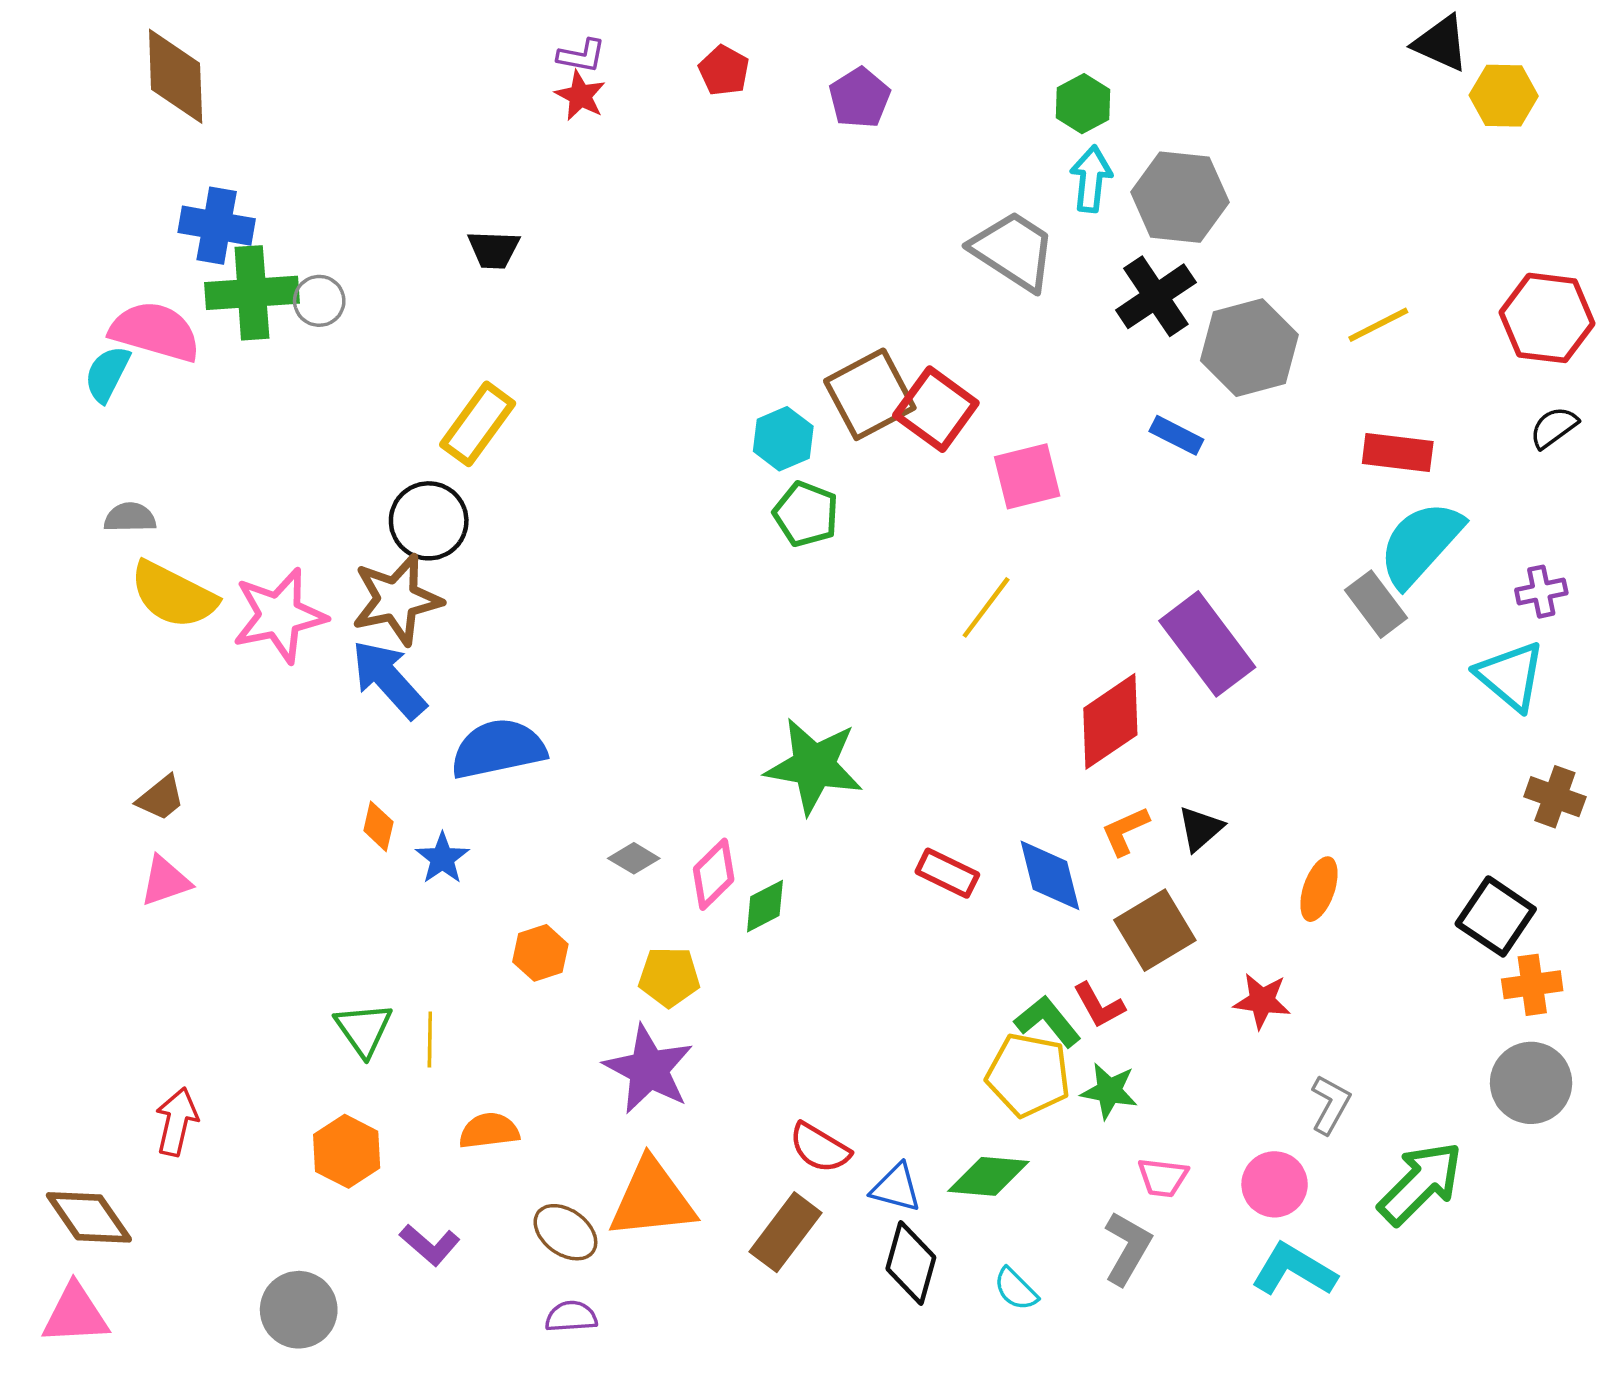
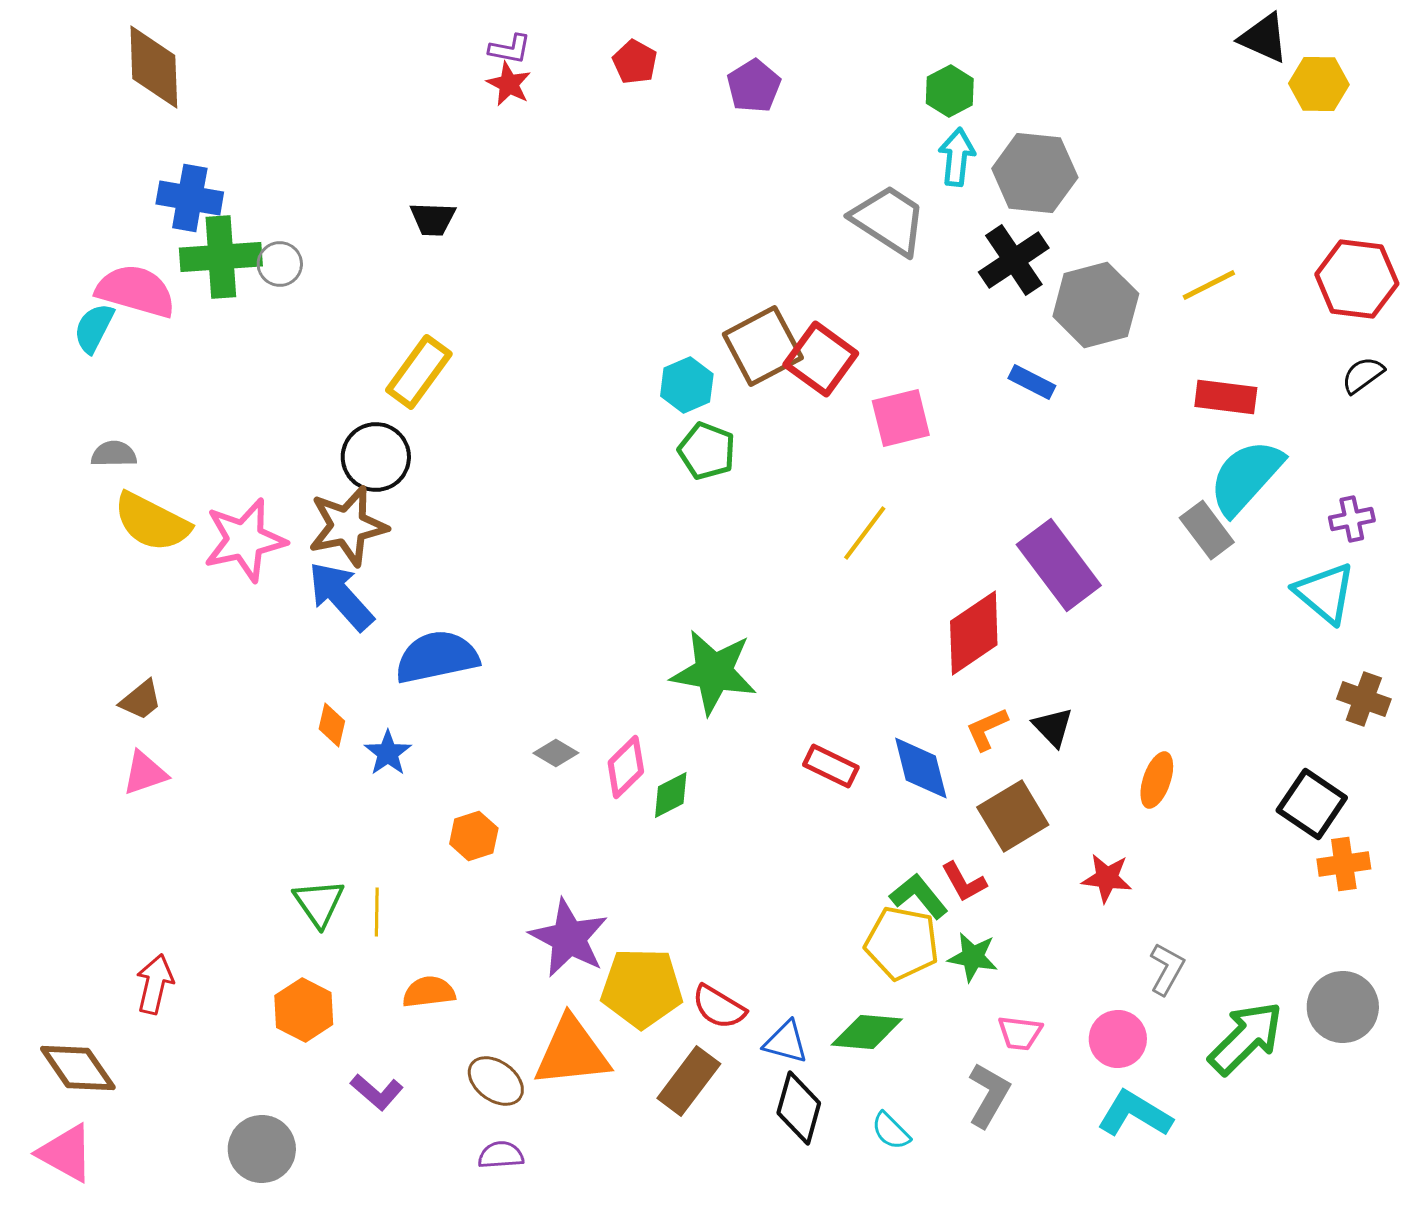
black triangle: (1200, 829) -> (1053, 727), turned -33
yellow pentagon: (669, 977) -> (642, 988), moved, size x1.5
gray circle: (1531, 1083) -> (1343, 1007), moved
pink triangle: (75, 1314) -> (66, 1153), turned 32

